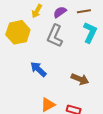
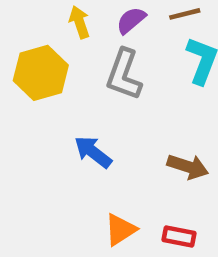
yellow arrow: (37, 11) -> (79, 22), turned 136

